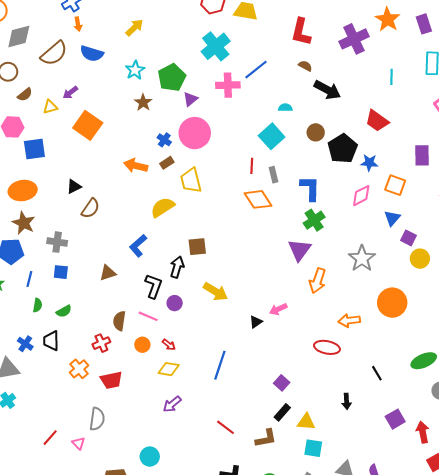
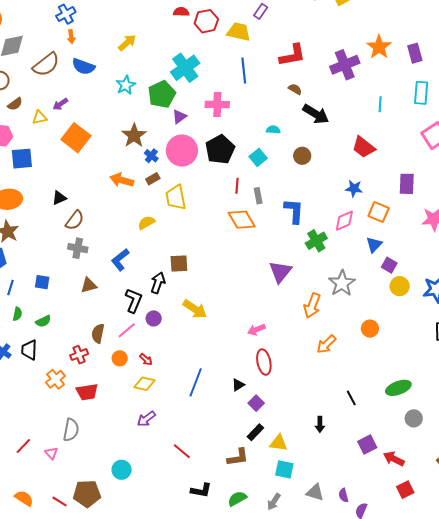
red L-shape: (301, 32) -> (292, 55), turned -116
cyan cross: (216, 46) -> (185, 68), moved
blue line: (256, 70) -> (244, 70), moved, turned -60
brown star: (143, 102) -> (134, 136), moved, size x1.4
cyan square: (272, 136) -> (258, 157), size x0.7
black pentagon: (343, 149) -> (220, 149), moved
yellow semicircle: (163, 207) -> (146, 223), size x0.7
green cross: (314, 220) -> (316, 241), moved
gray cross: (57, 242) -> (78, 248), moved
orange arrow: (318, 281) -> (312, 306), moved
orange circle: (392, 303) -> (370, 329), size x0.6
pink line: (148, 316) -> (127, 330), turned -66
orange arrow: (349, 320) -> (326, 344), turned -40
black triangle: (256, 322) -> (238, 385), moved
red ellipse: (327, 347) -> (264, 362), moved, turned 65
red line: (226, 427) -> (182, 451), moved
red arrow: (423, 432) -> (394, 459), turned -55

